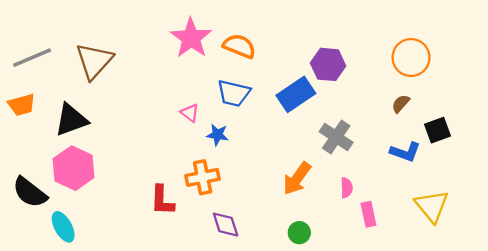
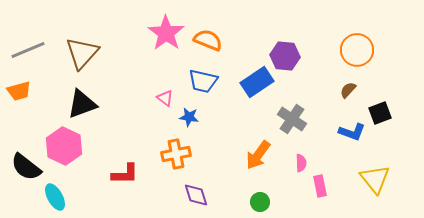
black triangle: (71, 120) -> (82, 104), moved
red L-shape: (162, 200) -> (125, 174), moved, turned -92

